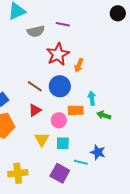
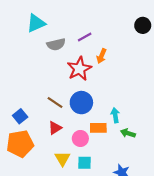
purple line: (63, 24) -> (85, 37), turned -40
orange arrow: (79, 65) -> (101, 56), moved

